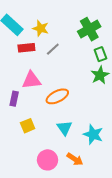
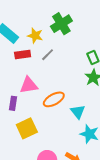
green cross: (89, 29) -> (61, 24), moved
yellow square: (28, 126) -> (27, 128), size x1.5
cyan triangle: (65, 128) -> (78, 112), moved

